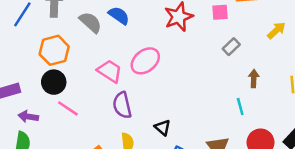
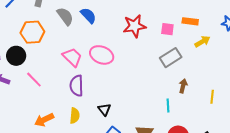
yellow arrow: (276, 30) -> (202, 42), moved
gray rectangle: (231, 47) -> (171, 58), size x1.5
pink ellipse: (145, 61) -> (102, 55), turned 50
black circle: (54, 82) -> (16, 56), moved

